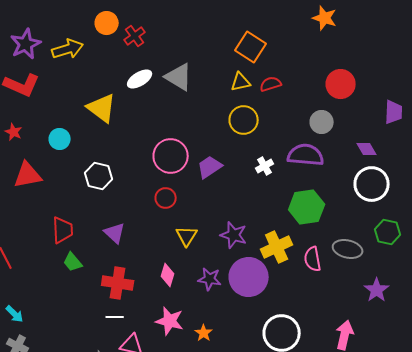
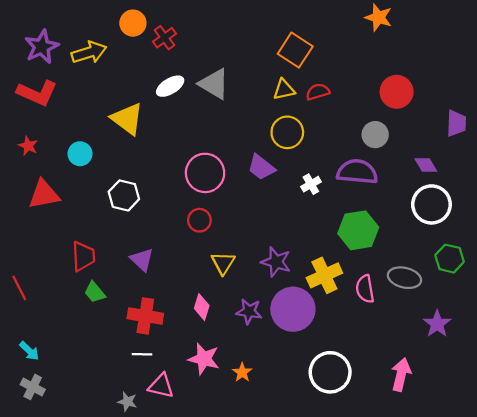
purple trapezoid: (210, 167) -> (261, 167), moved, turned -108

